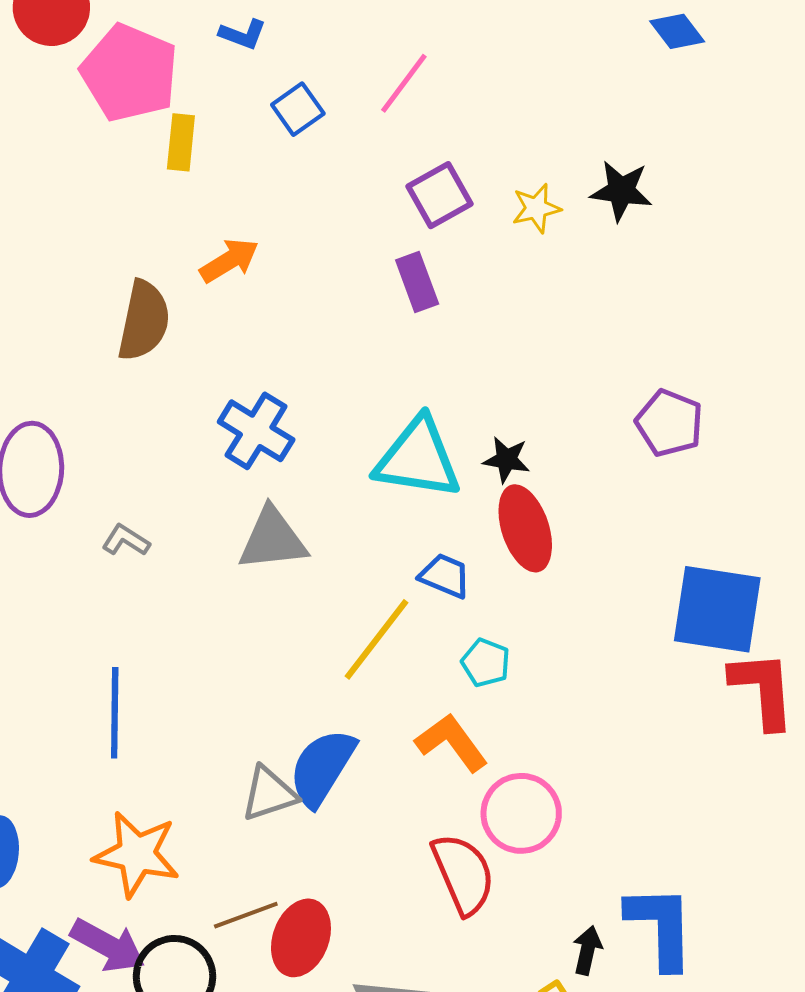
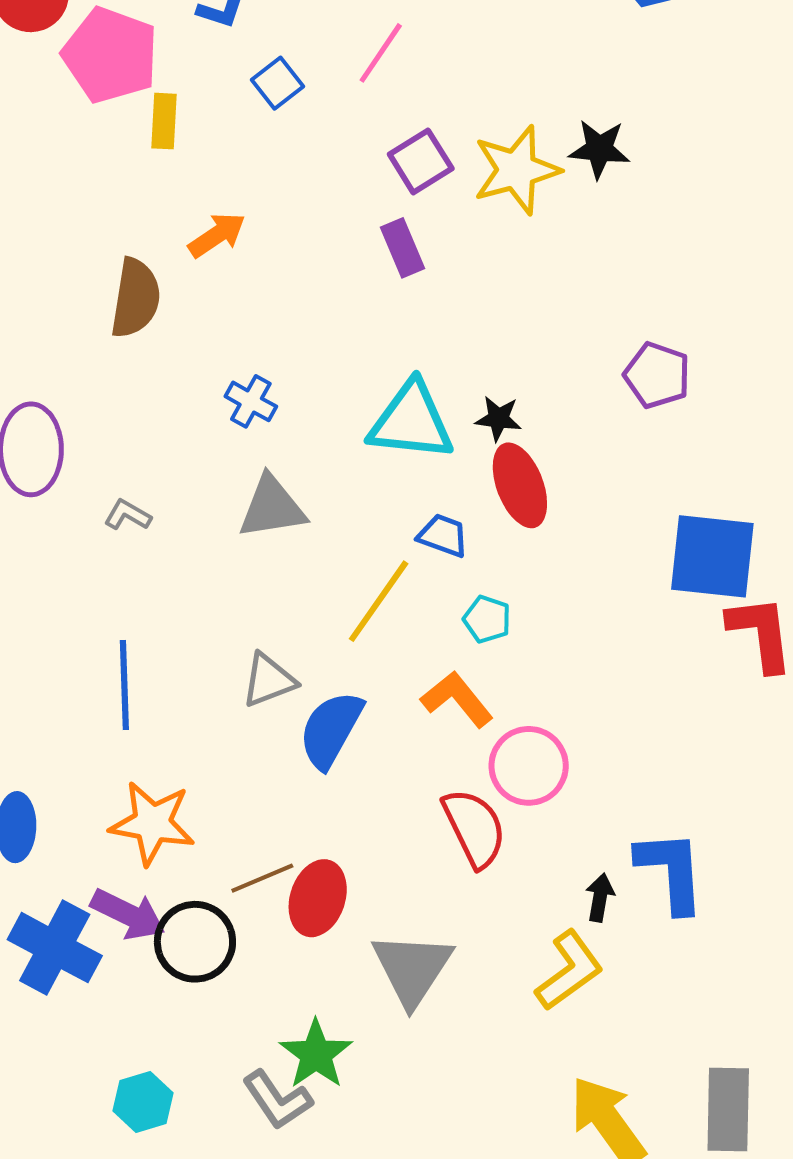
yellow star: (536, 208) -> (516, 170), size x1.8
blue cross: (256, 431) -> (251, 401), size x0.7
gray triangle: (269, 794) -> (269, 680), moved

